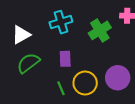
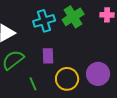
green cross: (100, 30) -> (73, 17), moved
green line: (61, 88) -> (33, 84), moved

